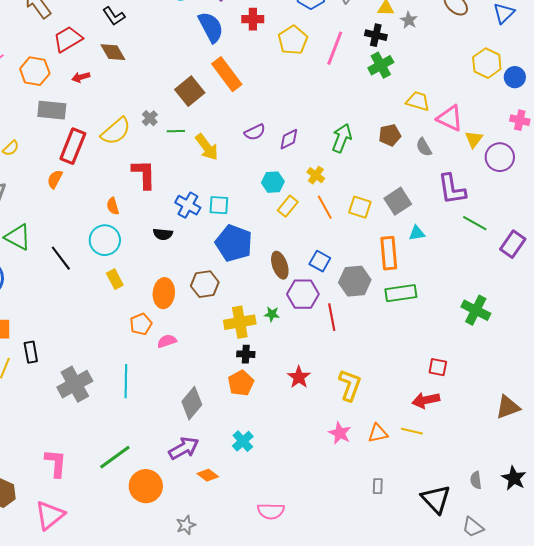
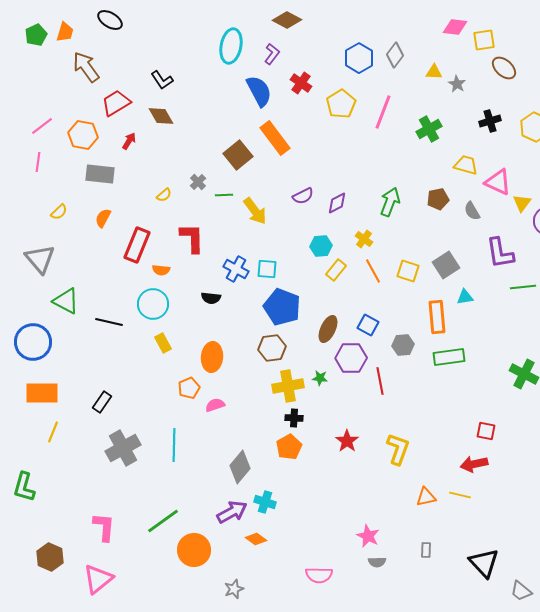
red cross: (253, 19) -> (301, 83), turned 35
black cross: (376, 35) -> (490, 121), moved, turned -30
red arrow: (81, 77) -> (129, 141), turned 138
yellow semicircle: (116, 131) -> (164, 195), size x0.5
red rectangle: (73, 146) -> (137, 245), moved
orange semicircle: (55, 179) -> (103, 218), moved
orange semicircle: (113, 206) -> (161, 270), turned -66
green line: (475, 223) -> (523, 287), turned -35
black line: (61, 258) -> (109, 322), turned -40
brown ellipse: (280, 265) -> (328, 329), turned 44
gray hexagon: (355, 281) -> (403, 345), size x0.7
brown hexagon: (205, 284) -> (272, 348), moved
black rectangle: (31, 352) -> (102, 402), moved, turned 45
pink star: (340, 433) -> (368, 536), moved
cyan cross: (243, 441) -> (265, 502), moved, turned -30
gray semicircle: (476, 480) -> (377, 562), moved, turned -84

